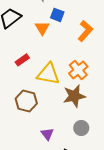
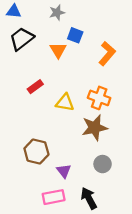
orange cross: (78, 70) -> (99, 98), turned -30
yellow triangle: (48, 74) -> (65, 103), size x0.7
brown hexagon: (26, 101) -> (36, 152), moved

